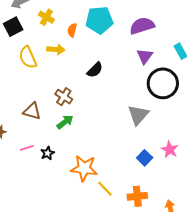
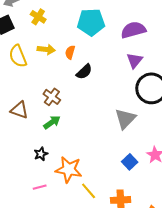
orange semicircle: (72, 30) -> (70, 52), moved
pink line: (27, 148) -> (40, 187), moved
black star: (47, 153) -> (41, 154), moved

